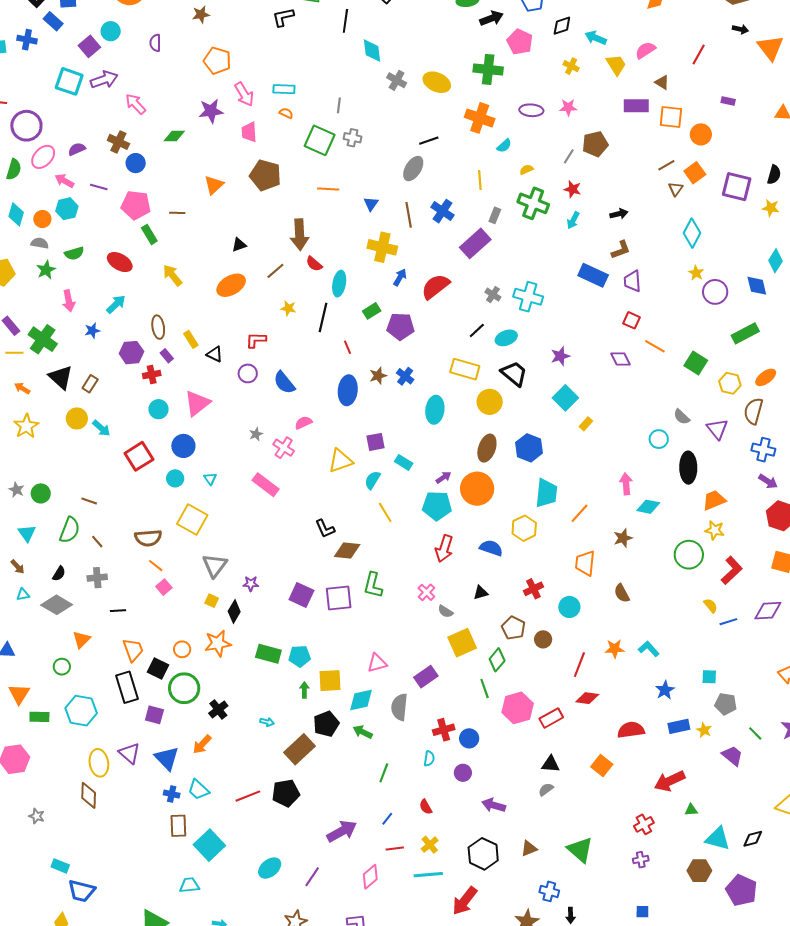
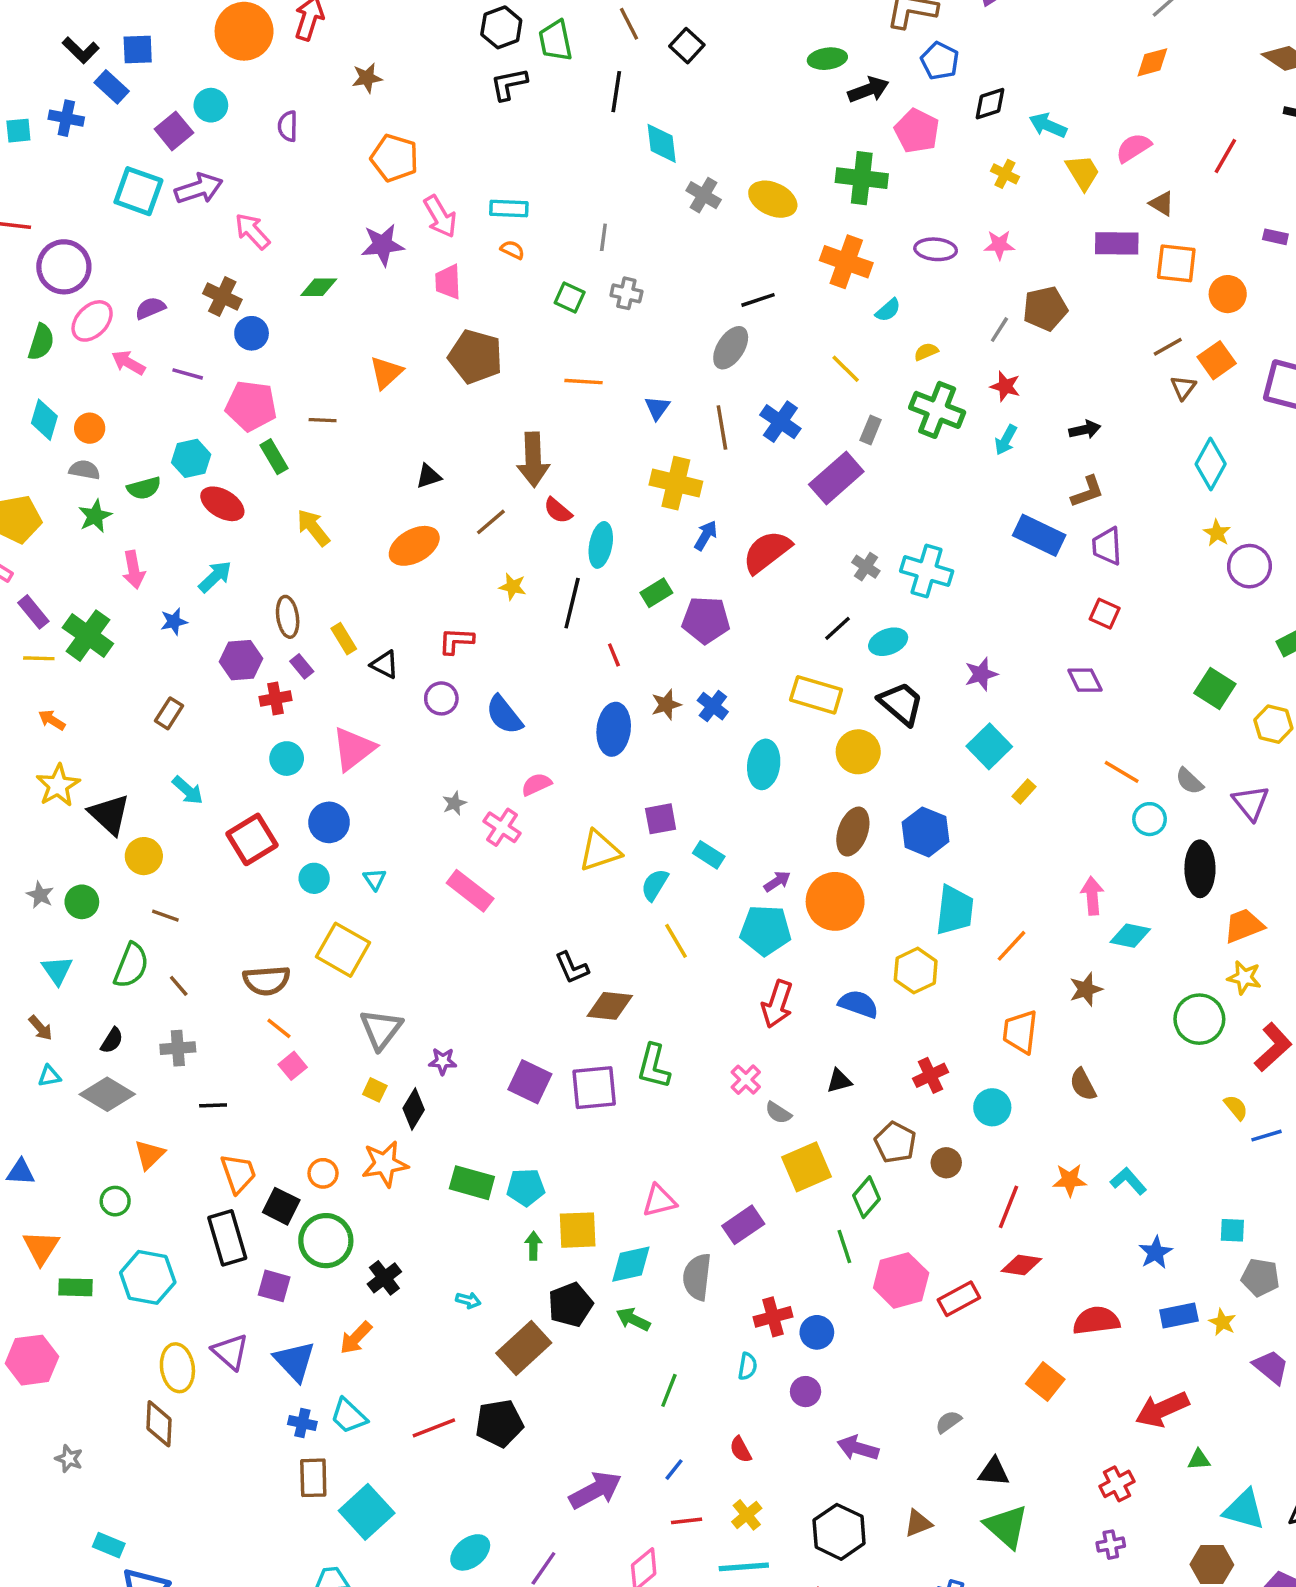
green square: (320, 140) -> (570, 297), size x0.6
yellow line: (480, 180) -> (846, 369), turned -42
cyan hexagon: (67, 209) -> (191, 458), moved
orange line: (655, 346) -> (1122, 772), moved
black triangle: (61, 377) -> (109, 814), moved
yellow circle: (77, 418) -> (144, 856), moved
black triangle: (551, 764) -> (994, 1472), moved

